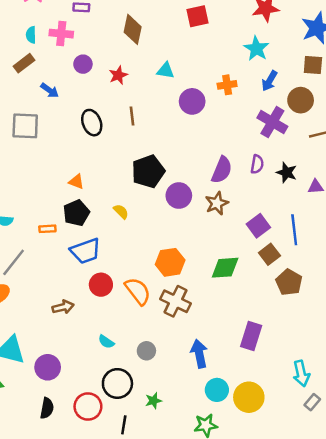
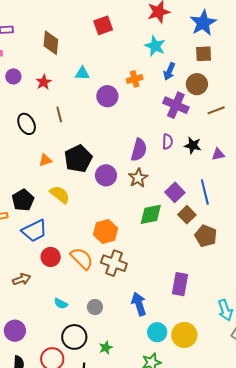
orange triangle: (76, 182) -> (45, 160), moved, turned -32
yellow semicircle: (121, 212) -> (60, 194), size x1.5
green diamond: (225, 268) -> (151, 214), moved

